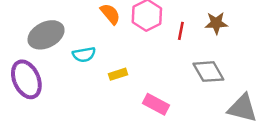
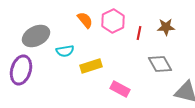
yellow rectangle: (118, 74) -> (91, 66), size x1.5
purple ellipse: (26, 79) -> (21, 70), turned 40

